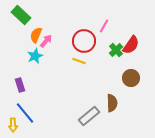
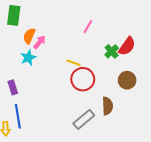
green rectangle: (21, 15) -> (14, 15), turned 54
pink line: (104, 26) -> (88, 27), moved
red circle: (84, 41) -> (83, 79), moved
blue line: (25, 113) -> (18, 116), turned 30

